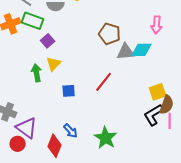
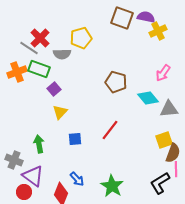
pink arrow: (157, 25) -> (163, 73), turned 30
cyan diamond: (142, 50) -> (148, 98), turned 50
gray triangle: (126, 52) -> (169, 109), moved
green arrow: (37, 73) -> (39, 144), moved
black L-shape: (154, 115) -> (160, 183), moved

